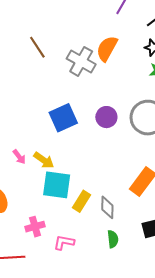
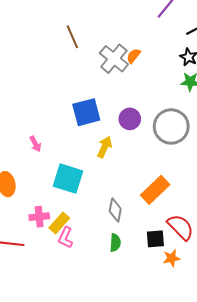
orange semicircle: (107, 49) -> (134, 56), moved, size x0.6
yellow arrow: (44, 160) -> (105, 147), moved, turned -110
yellow rectangle: (82, 201) -> (59, 223), moved
pink L-shape: (64, 242) -> (66, 238), turned -85

